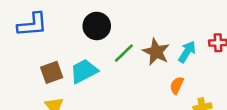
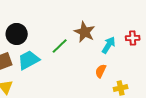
black circle: (97, 26) -> (17, 34), moved
brown star: (156, 52) -> (85, 32), moved

